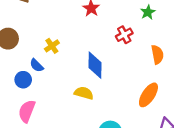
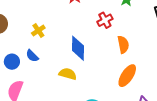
orange semicircle: (157, 55) -> (123, 45), moved
blue semicircle: (37, 65) -> (32, 56), moved

